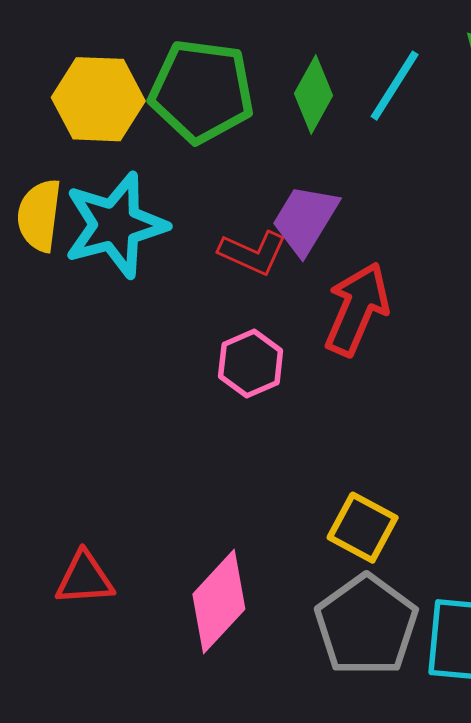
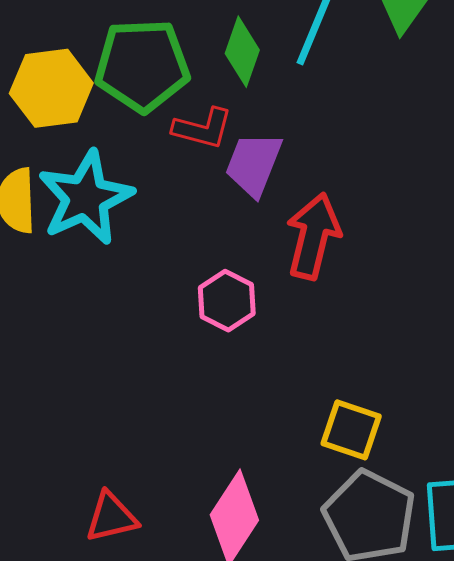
red L-shape: (253, 253) -> (203, 128), moved

